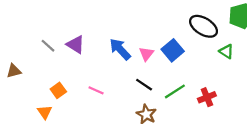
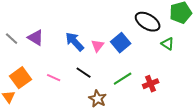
black line: (144, 85) -> (84, 73), moved
orange square: (58, 90) -> (21, 78), size x1.5

